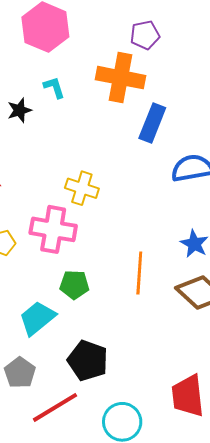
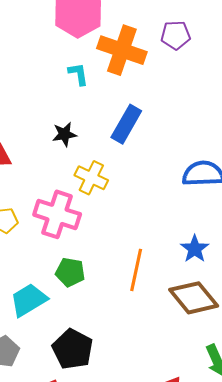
orange cross: (121, 78) -> (122, 50), moved
black star: (19, 110) -> (64, 134), moved
blue rectangle: (152, 123) -> (126, 124), moved

